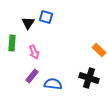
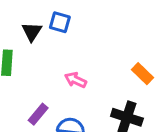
pink arrow: (34, 52) -> (76, 80), moved, turned 136

